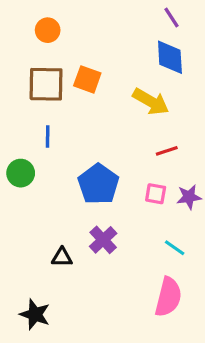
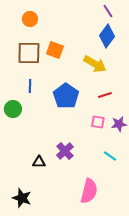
blue diamond: (170, 57) -> (107, 36), turned 40
blue pentagon: (98, 184) -> (66, 96), moved
pink semicircle: (168, 297) -> (89, 191), moved

